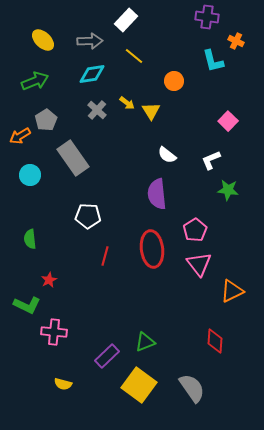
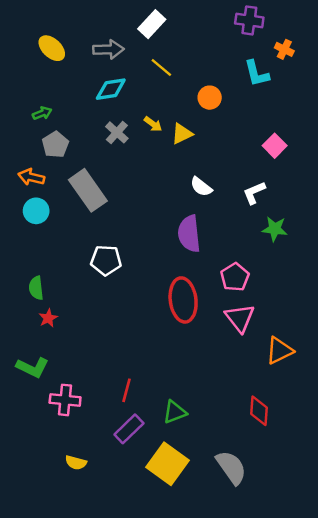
green arrow: (35, 81) -> (42, 113), moved, size x0.6
yellow triangle: (151, 111) -> (182, 134), turned 36
orange arrow: (20, 136) -> (31, 177), moved, turned 45
red line: (105, 256) -> (126, 390), moved
red star: (49, 280) -> (48, 318), moved

